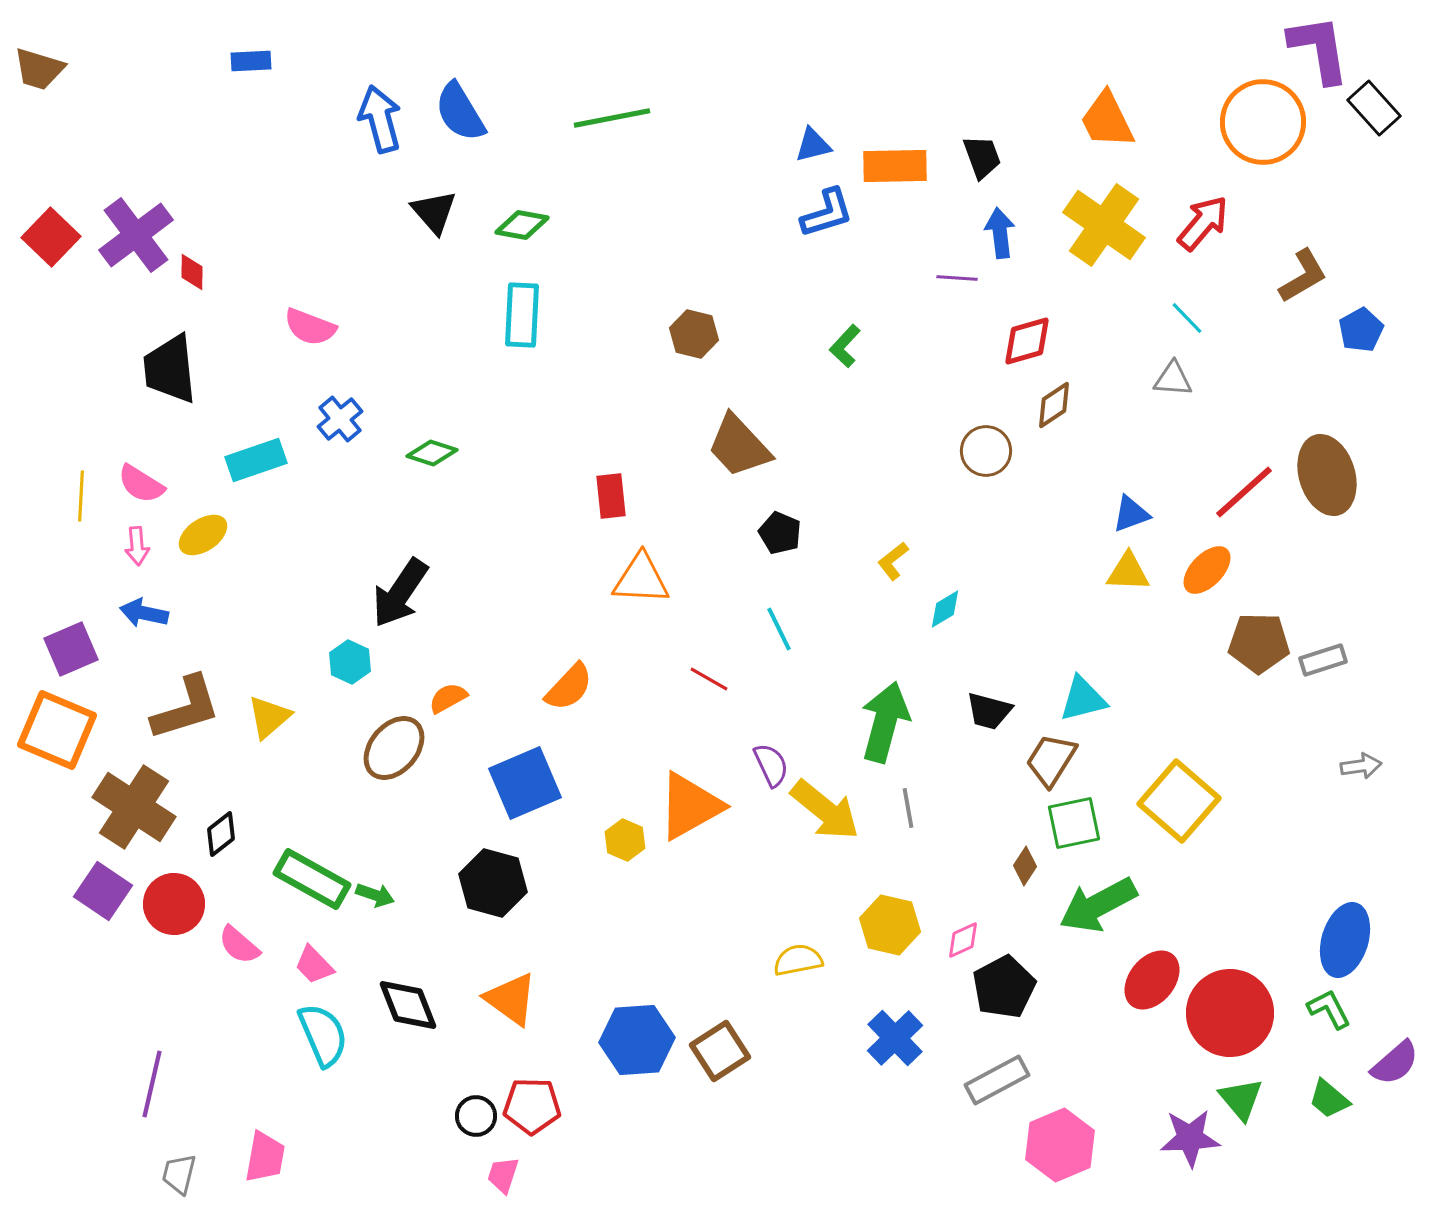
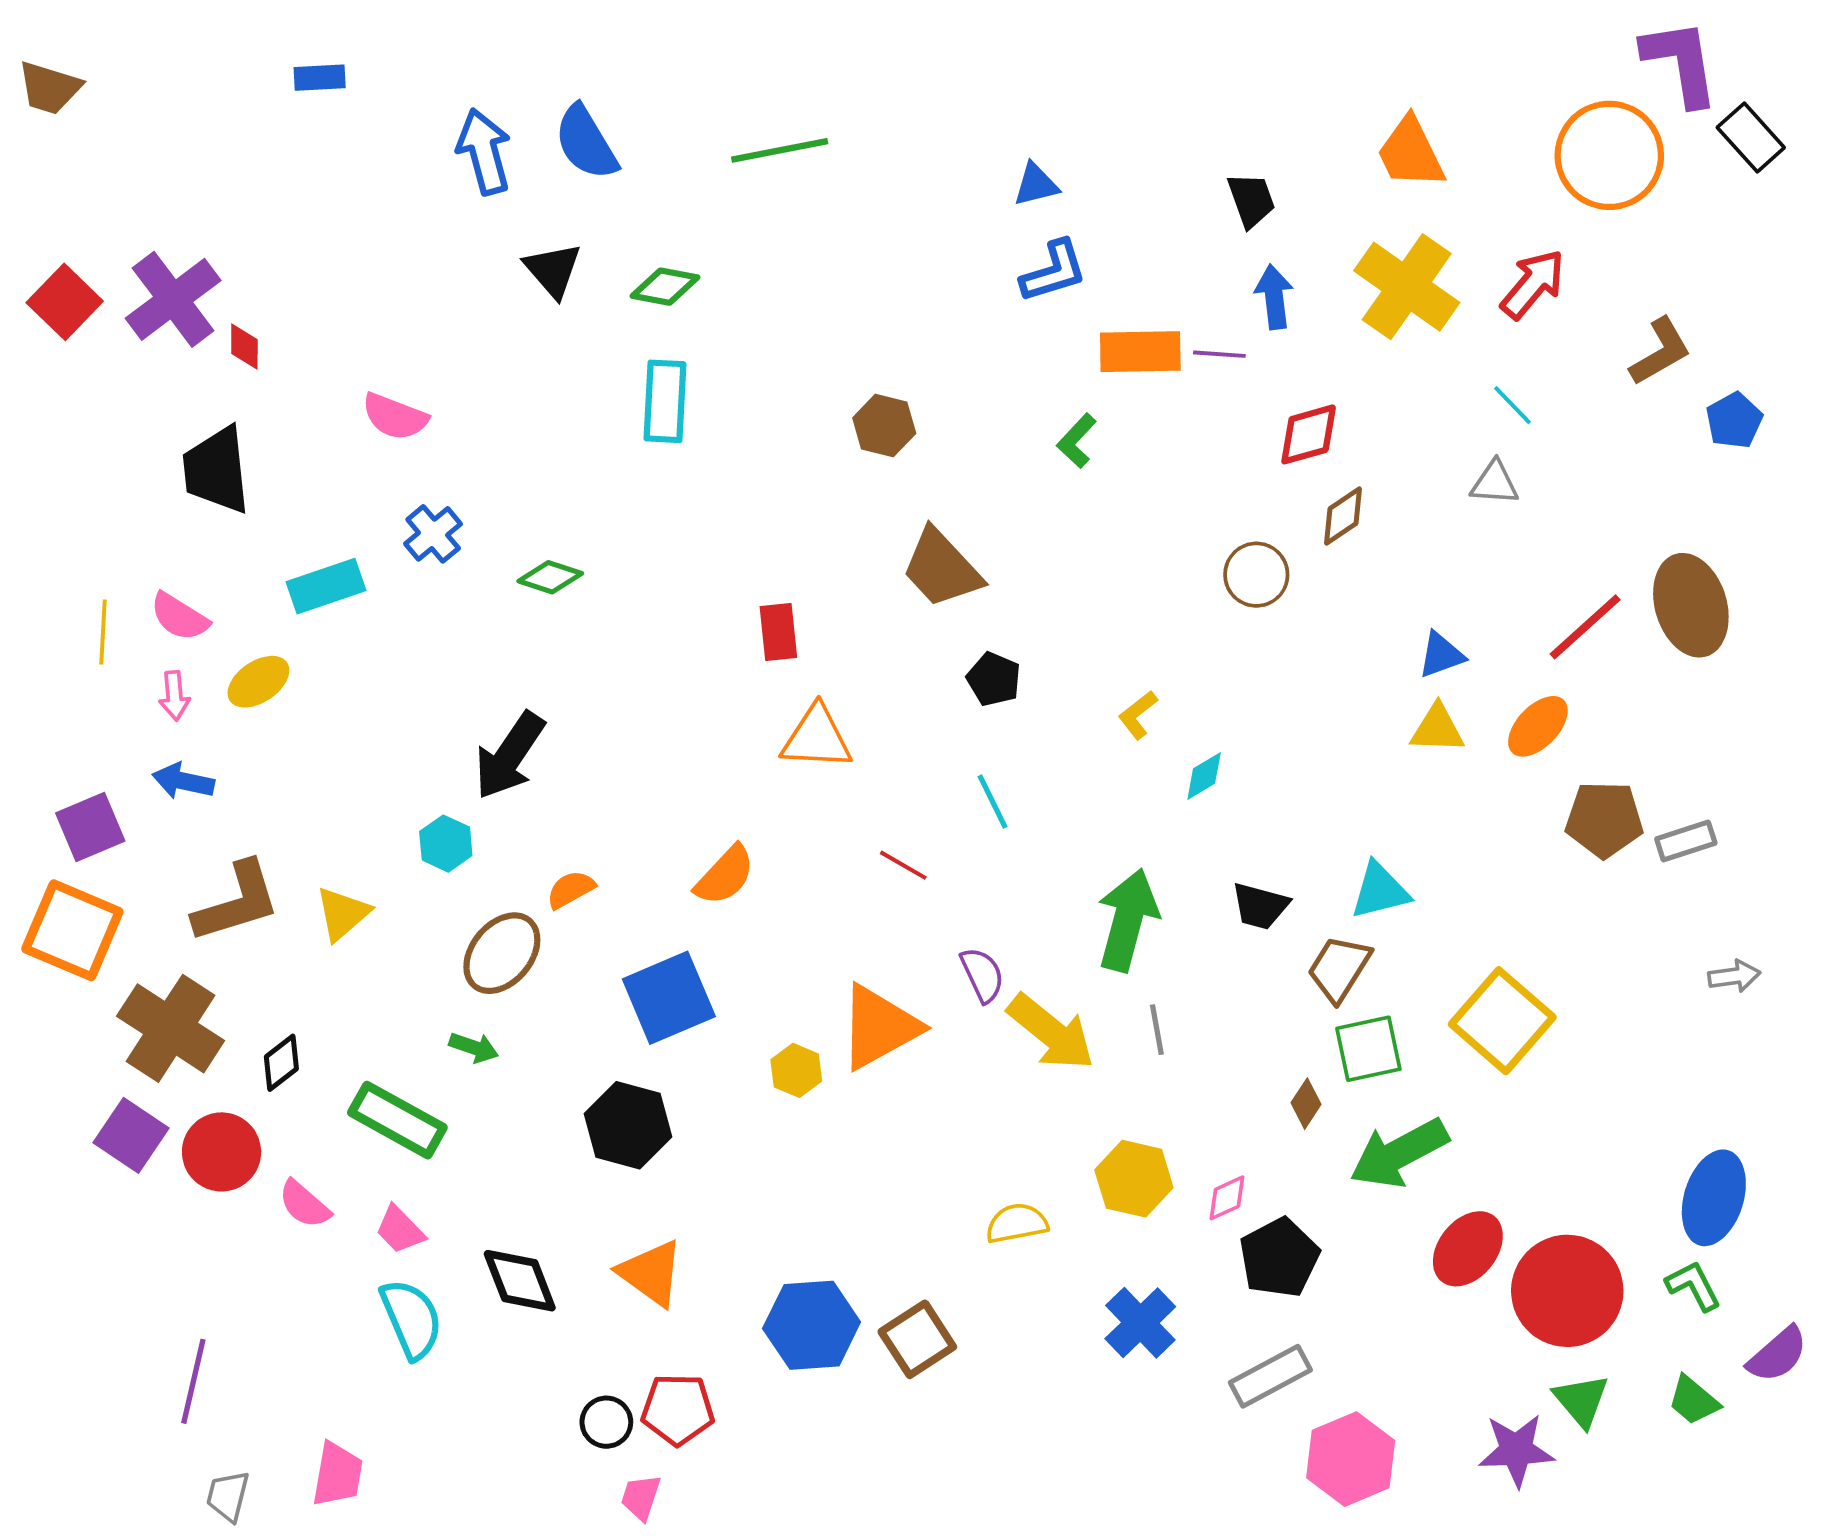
orange rectangle: (895, 166) -> (1140, 352), moved
green arrow: (375, 895) -> (474, 1047), moved

